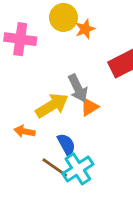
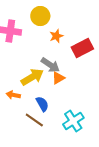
orange star: (85, 29) -> (56, 36), moved
gray arrow: (78, 88) -> (50, 65), turned -30
cyan cross: (78, 169) -> (73, 121), moved

